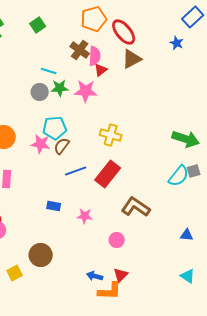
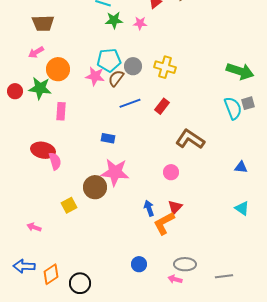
pink star: (86, 91) -> (140, 23), size x0.6
gray circle: (40, 92) -> (133, 66), moved
red rectangle: (108, 174) -> (162, 106), size x0.6
cyan semicircle: (179, 176) -> (233, 108), turned -60
pink star: (85, 216) -> (115, 172), moved, size x1.8
blue arrow: (95, 276) -> (149, 208), turned 56
orange L-shape: (110, 291) -> (164, 223), turned 150

